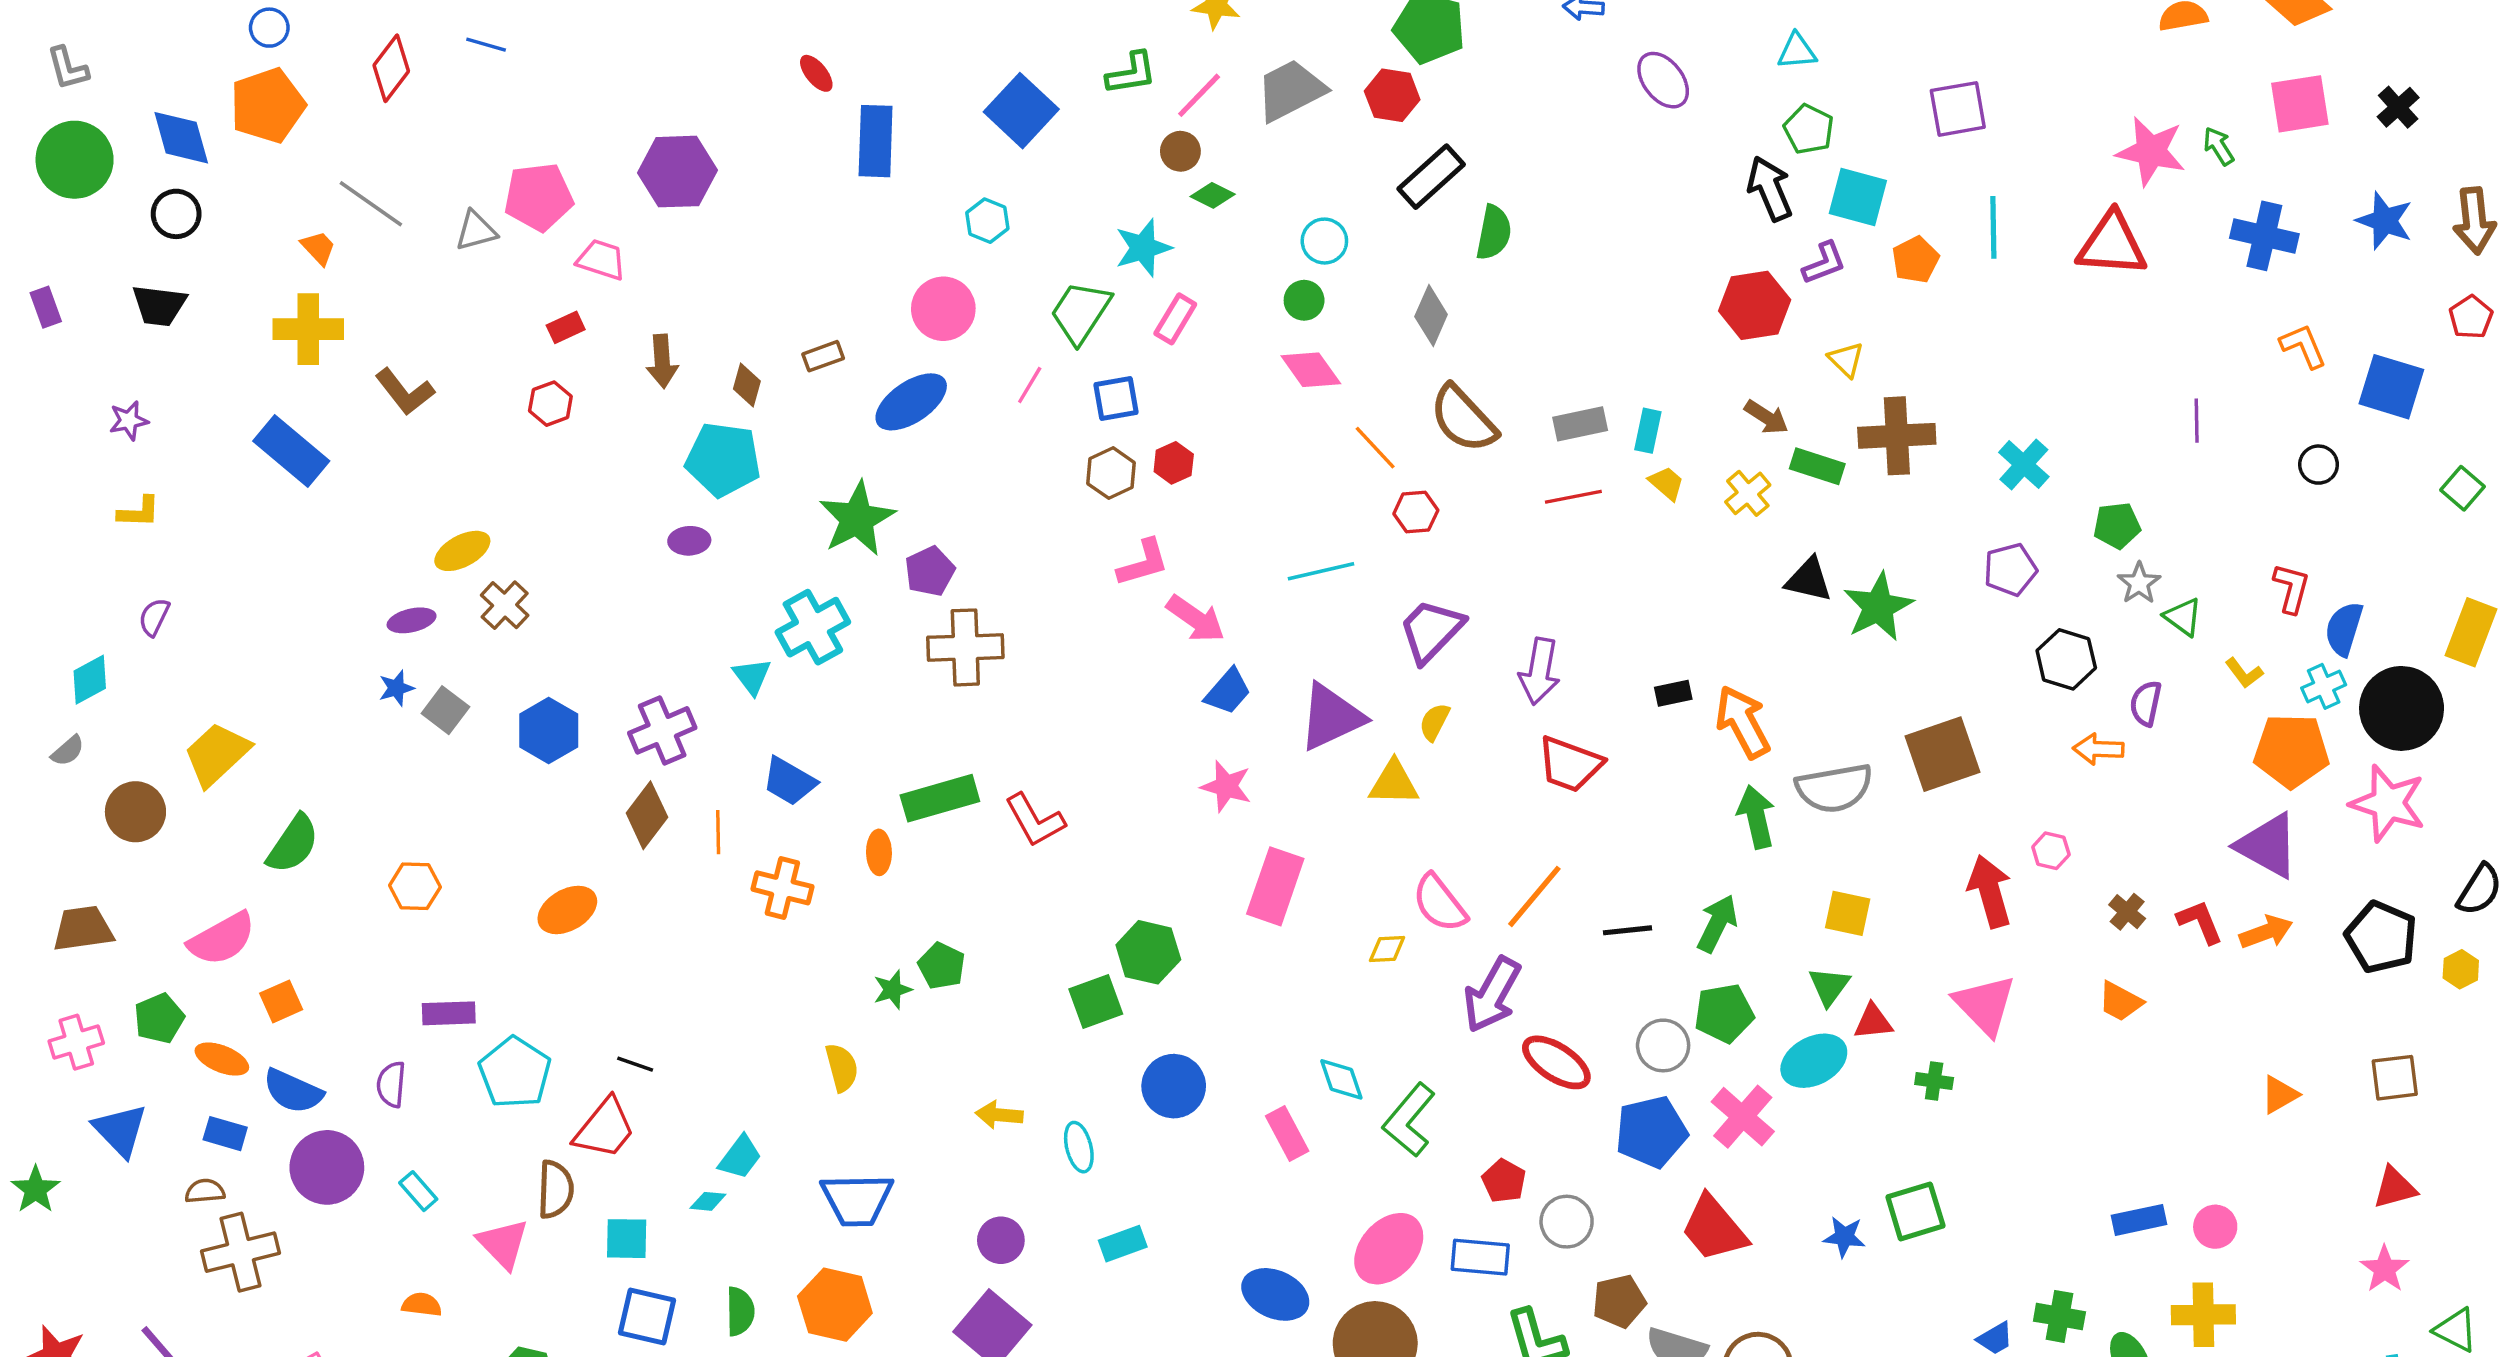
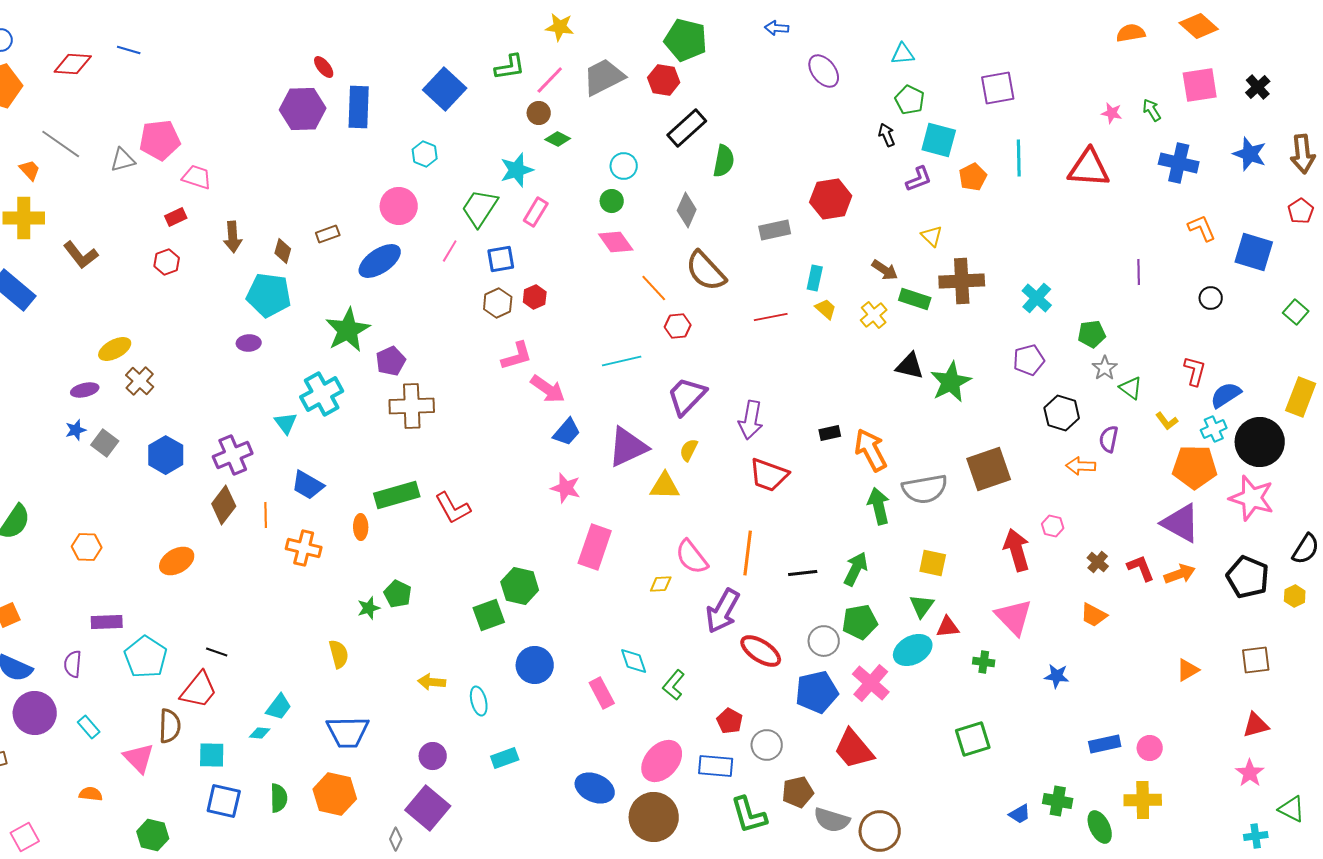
red diamond: (391, 68) -> (73, 64), turned 57
pink star: (2151, 151) -> (1112, 113), size x0.5
purple hexagon: (677, 172) -> (303, 109), moved
black arrow: (1770, 189) -> (887, 135), size x0.6
red hexagon: (1755, 305) -> (831, 199), moved
gray rectangle: (1580, 424) -> (775, 230), moved
blue semicircle: (2344, 629) -> (1226, 395), turned 40
orange line: (1534, 896) -> (748, 553), turned -33
green L-shape: (1409, 1120) -> (674, 685), size x0.7
blue star: (1844, 1237) -> (1057, 676), moved

